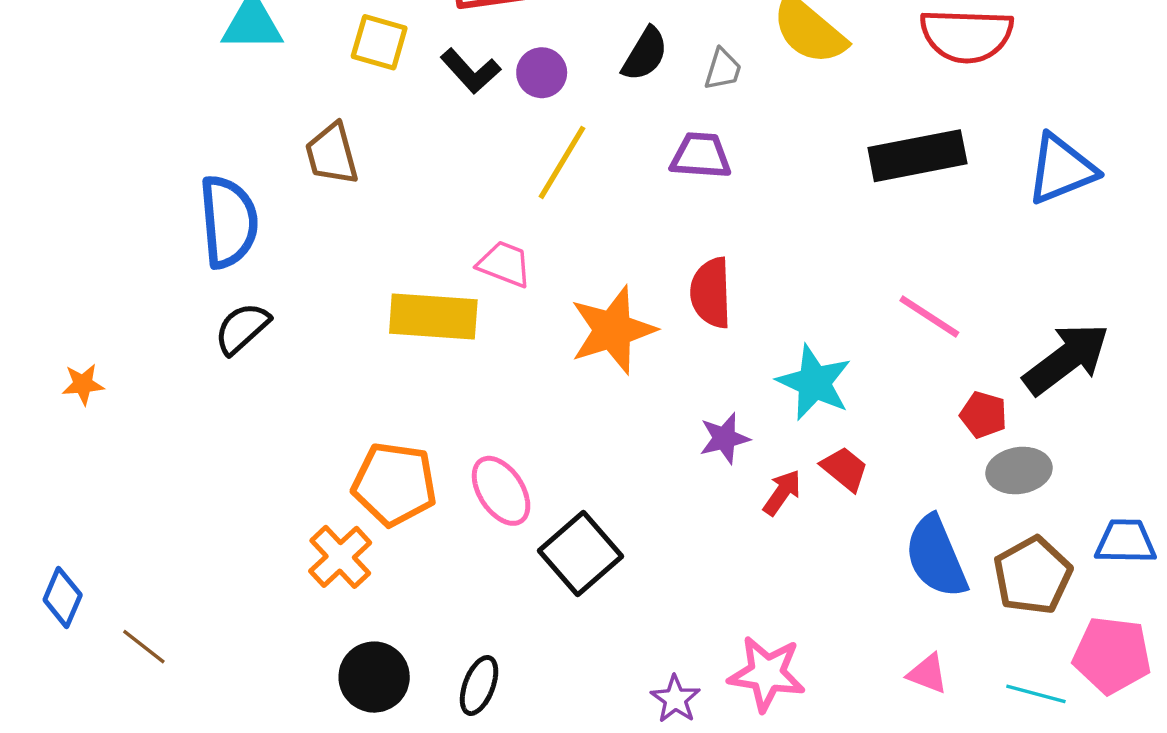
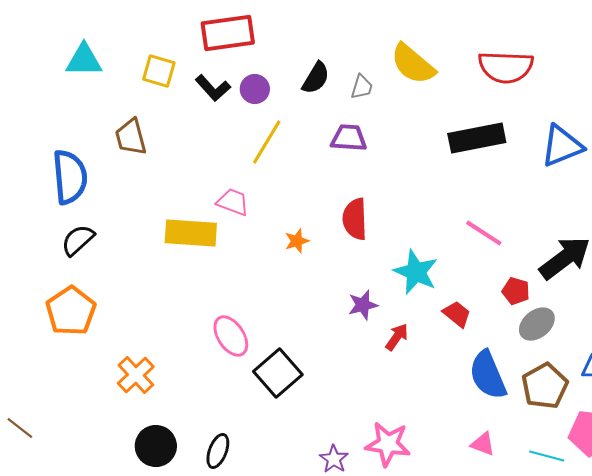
orange star: (613, 330) -> (297, 241), size x0.5
red trapezoid: (845, 469) -> (457, 314), moved
gray ellipse: (1019, 471) -> (537, 324), turned -30
orange pentagon: (394, 484) -> (71, 311), moved, turned 30

